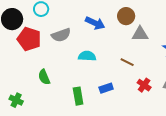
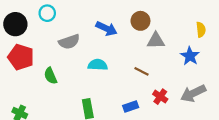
red pentagon: (29, 39) -> (21, 57), moved
green semicircle: (44, 77) -> (50, 76), moved
blue rectangle: (106, 88) -> (131, 106), moved

